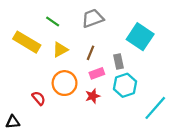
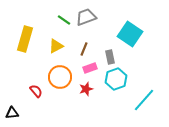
green line: (53, 22) -> (64, 20), moved
yellow rectangle: (27, 42) -> (25, 39), turned 75

